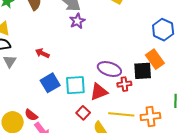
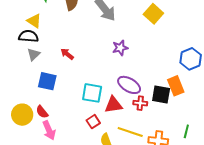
purple star: (77, 21) -> (120, 48), moved
blue square: (50, 83) -> (47, 81), moved, turned 30

